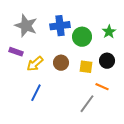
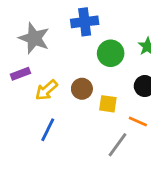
blue cross: (60, 26) -> (85, 22), moved
purple rectangle: (16, 52) -> (20, 74), turned -40
yellow square: (86, 67) -> (108, 104), moved

